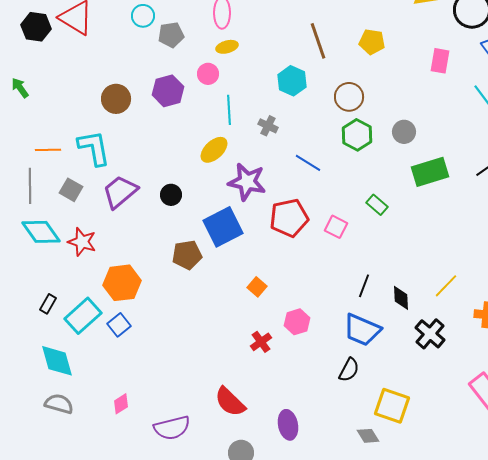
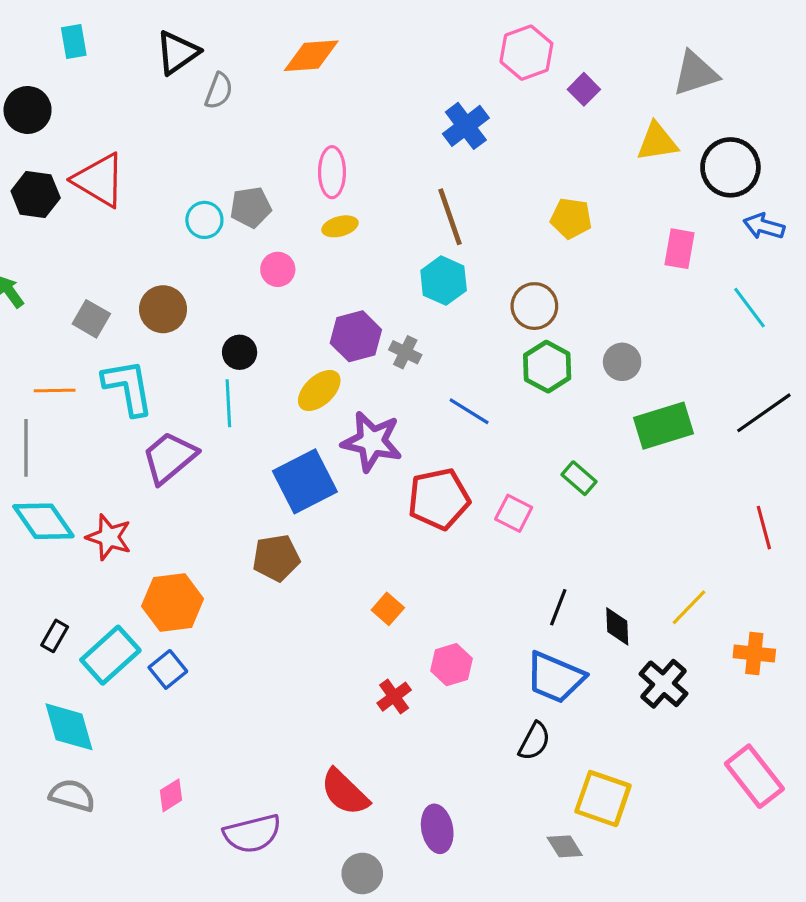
cyan circle: (143, 16) -> (204, 220), moved
brown line: (318, 41) -> (450, 217), moved
pink circle: (208, 74) -> (278, 269), moved
purple hexagon: (168, 91) -> (356, 336), moved
cyan line: (229, 110) -> (228, 403), moved
gray square: (71, 190) -> (91, 319), moved
black circle: (171, 195) -> (240, 352), moved
blue square: (223, 227) -> (305, 481), moved

